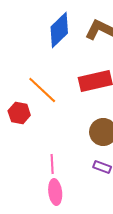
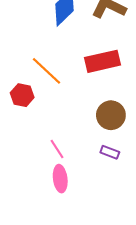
pink line: (52, 164) -> (57, 149), turned -30

